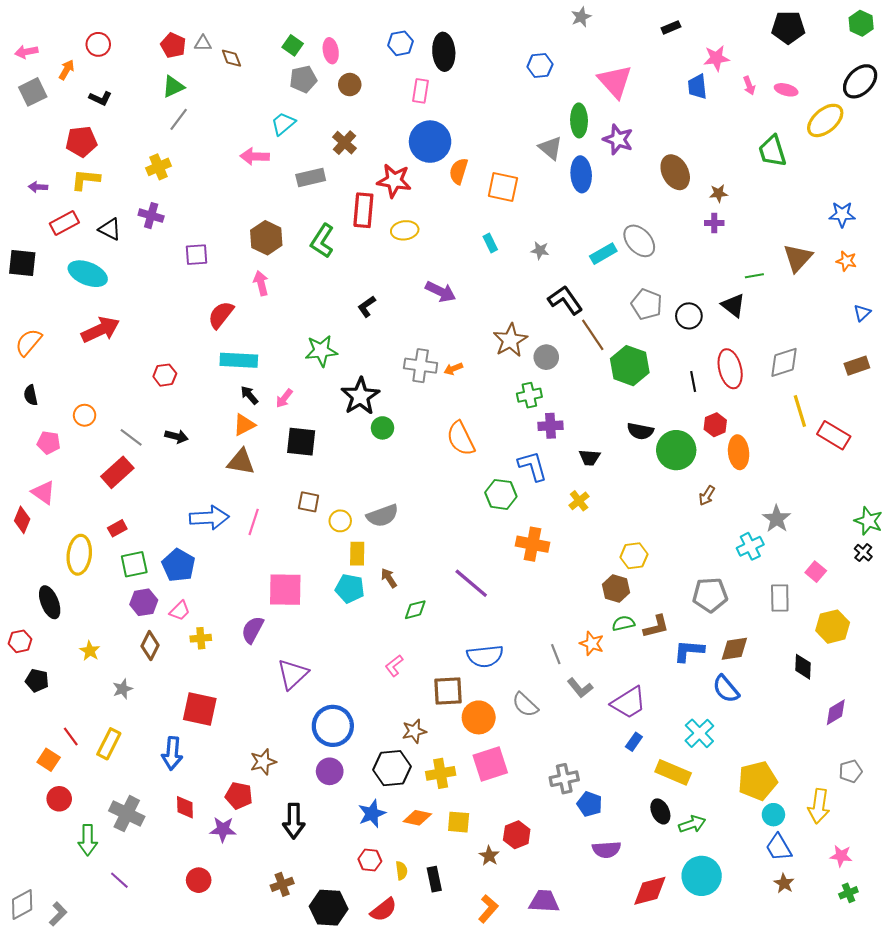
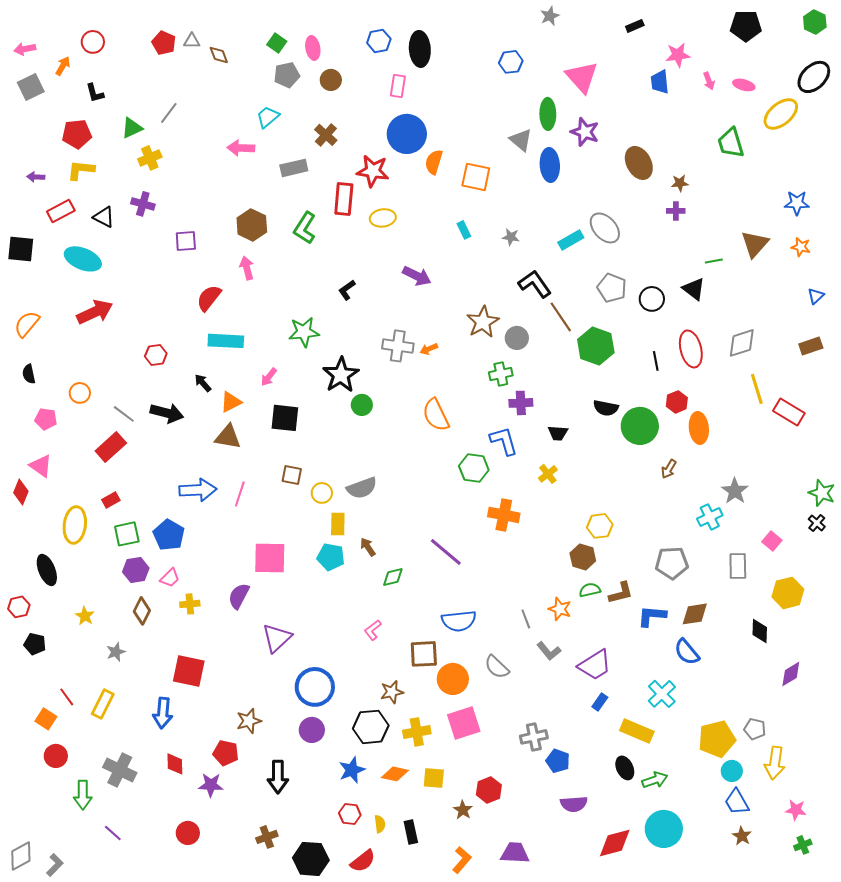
green triangle: (173, 87) -> (132, 128), moved
black L-shape: (100, 98) -> (95, 93), turned 50
black arrow: (249, 395) -> (203, 383), moved
black arrow: (176, 436) -> (167, 413), size x1.5
gray pentagon: (851, 771) -> (755, 729), moved, turned 30

